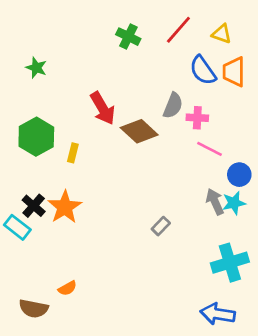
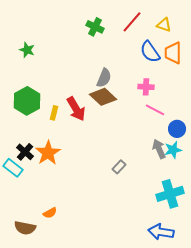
gray semicircle: (173, 106) -> (104, 78), moved
red arrow: (103, 108) -> (76, 109), moved

